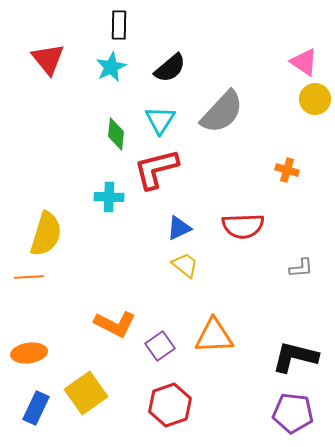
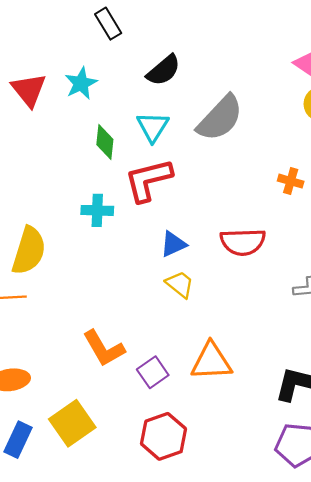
black rectangle: (119, 25) -> (108, 24), turned -32
red triangle: (48, 59) -> (29, 90), moved
cyan star: (111, 67) -> (81, 83), moved
orange L-shape: (115, 324) -> (104, 348), turned 33

